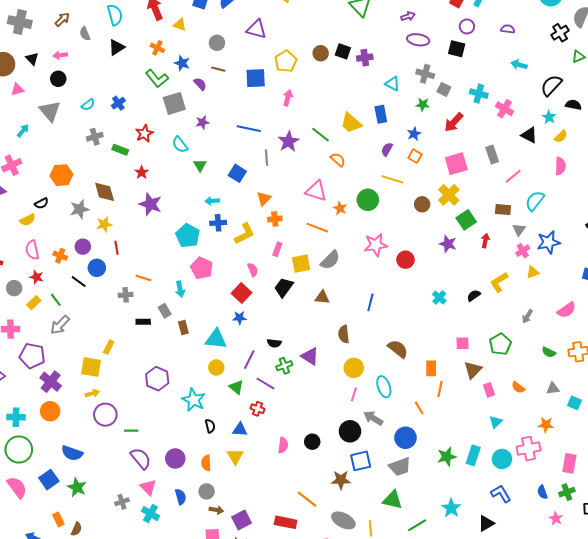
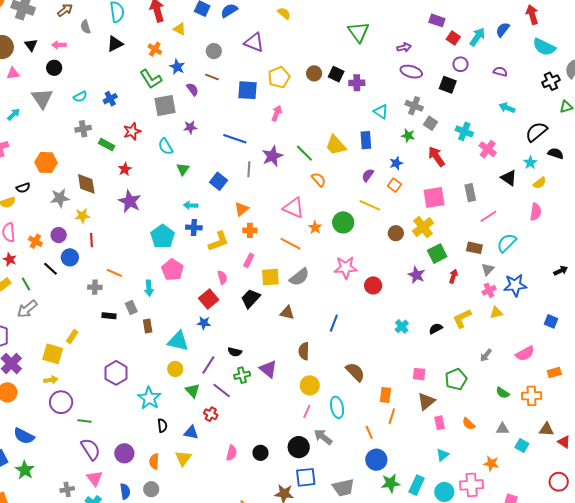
red arrow: (454, 122) -> (436, 156), turned 95
blue circle: (405, 438) -> (376, 460), moved

